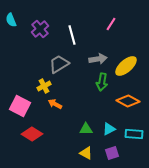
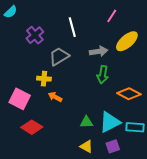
cyan semicircle: (11, 20) -> (11, 12), turned -112
purple cross: (40, 29) -> (35, 35), moved
yellow ellipse: (126, 66) -> (127, 41), moved
yellow cross: (44, 86) -> (44, 79), turned 32
cyan triangle: (109, 129) -> (110, 122), size x1.6

